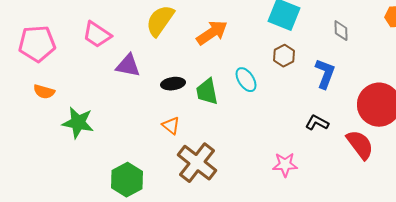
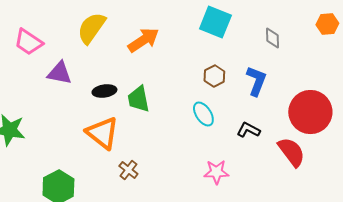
brown hexagon: (284, 56) -> (214, 76), moved
cyan ellipse: (246, 80) -> (203, 114), moved
orange triangle: (171, 126) -> (102, 133), size x1.8
brown cross: (197, 163) -> (128, 170), size x0.5

